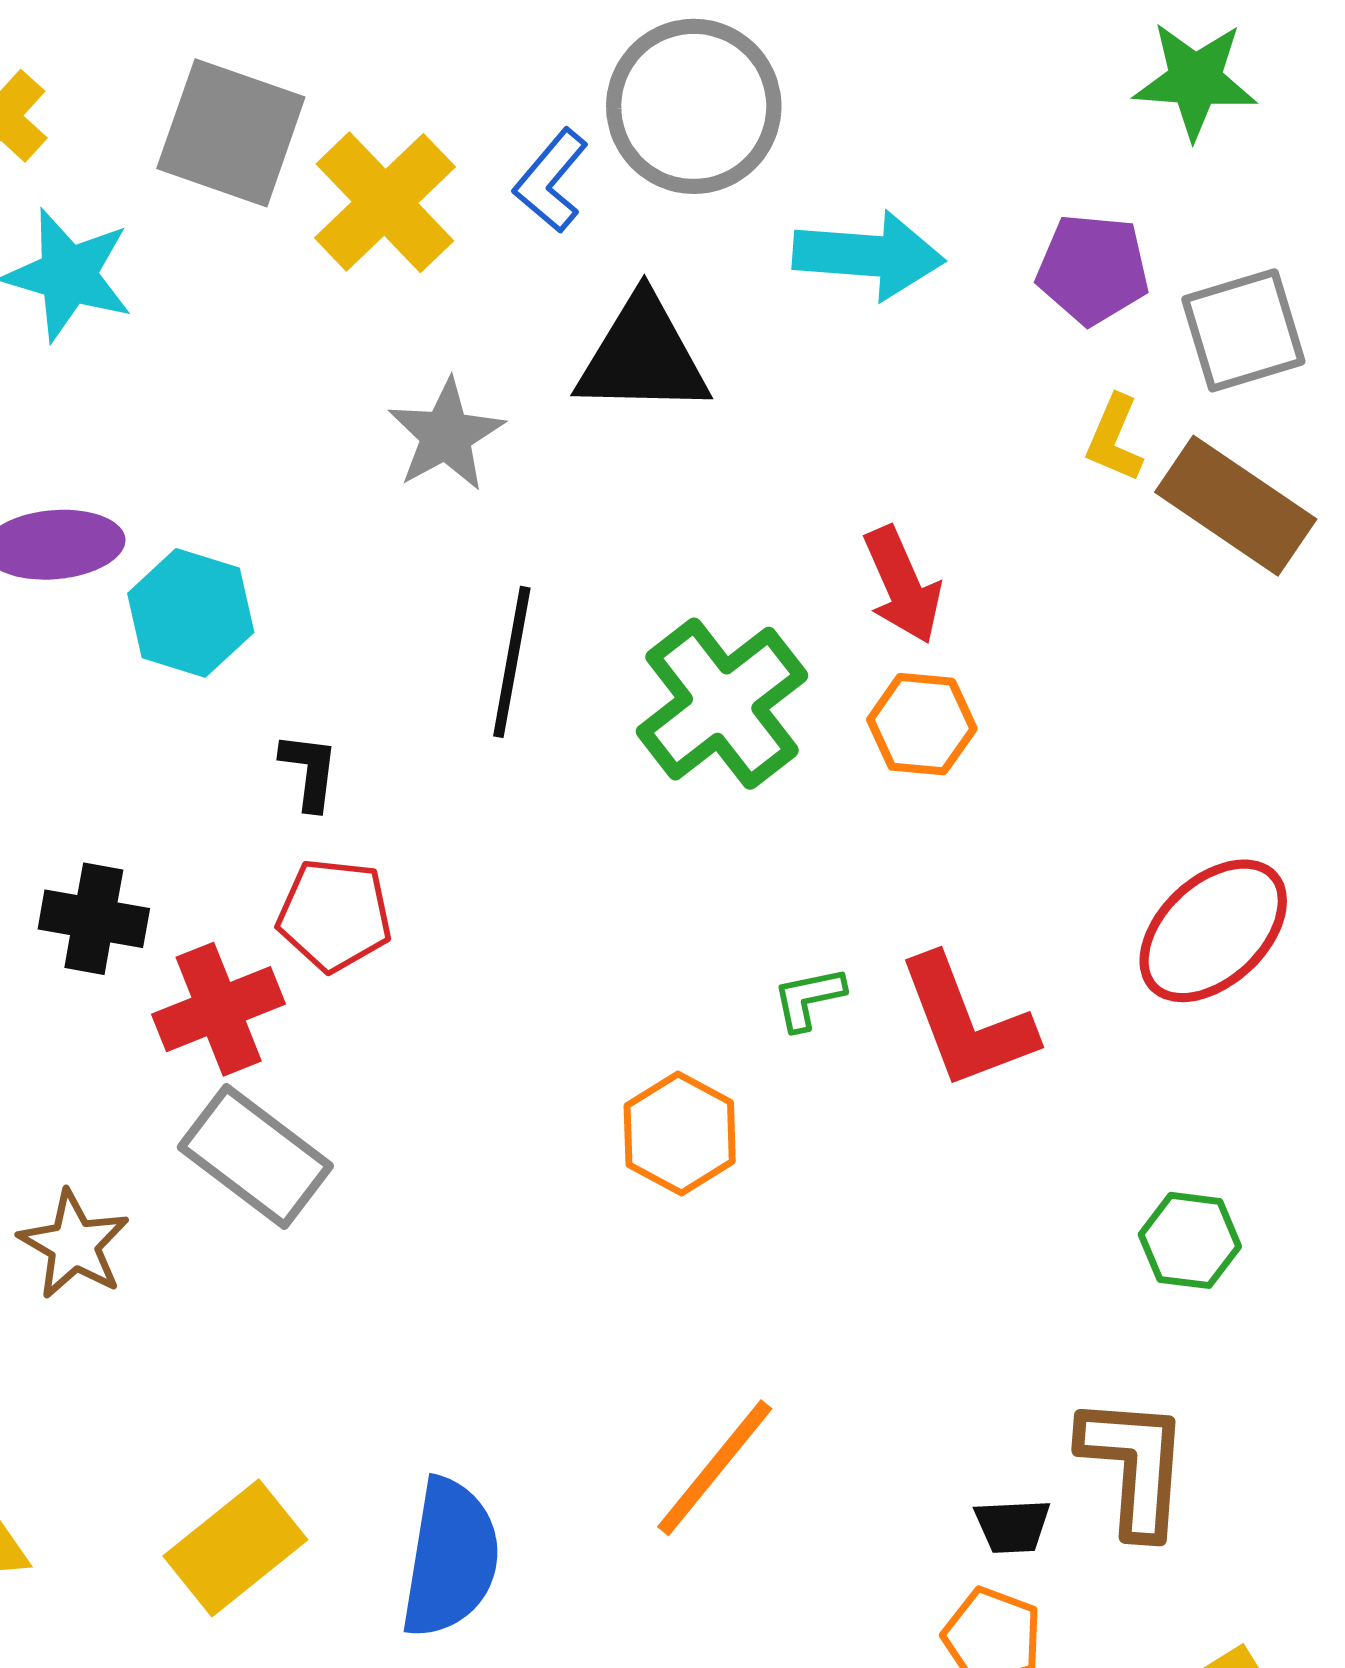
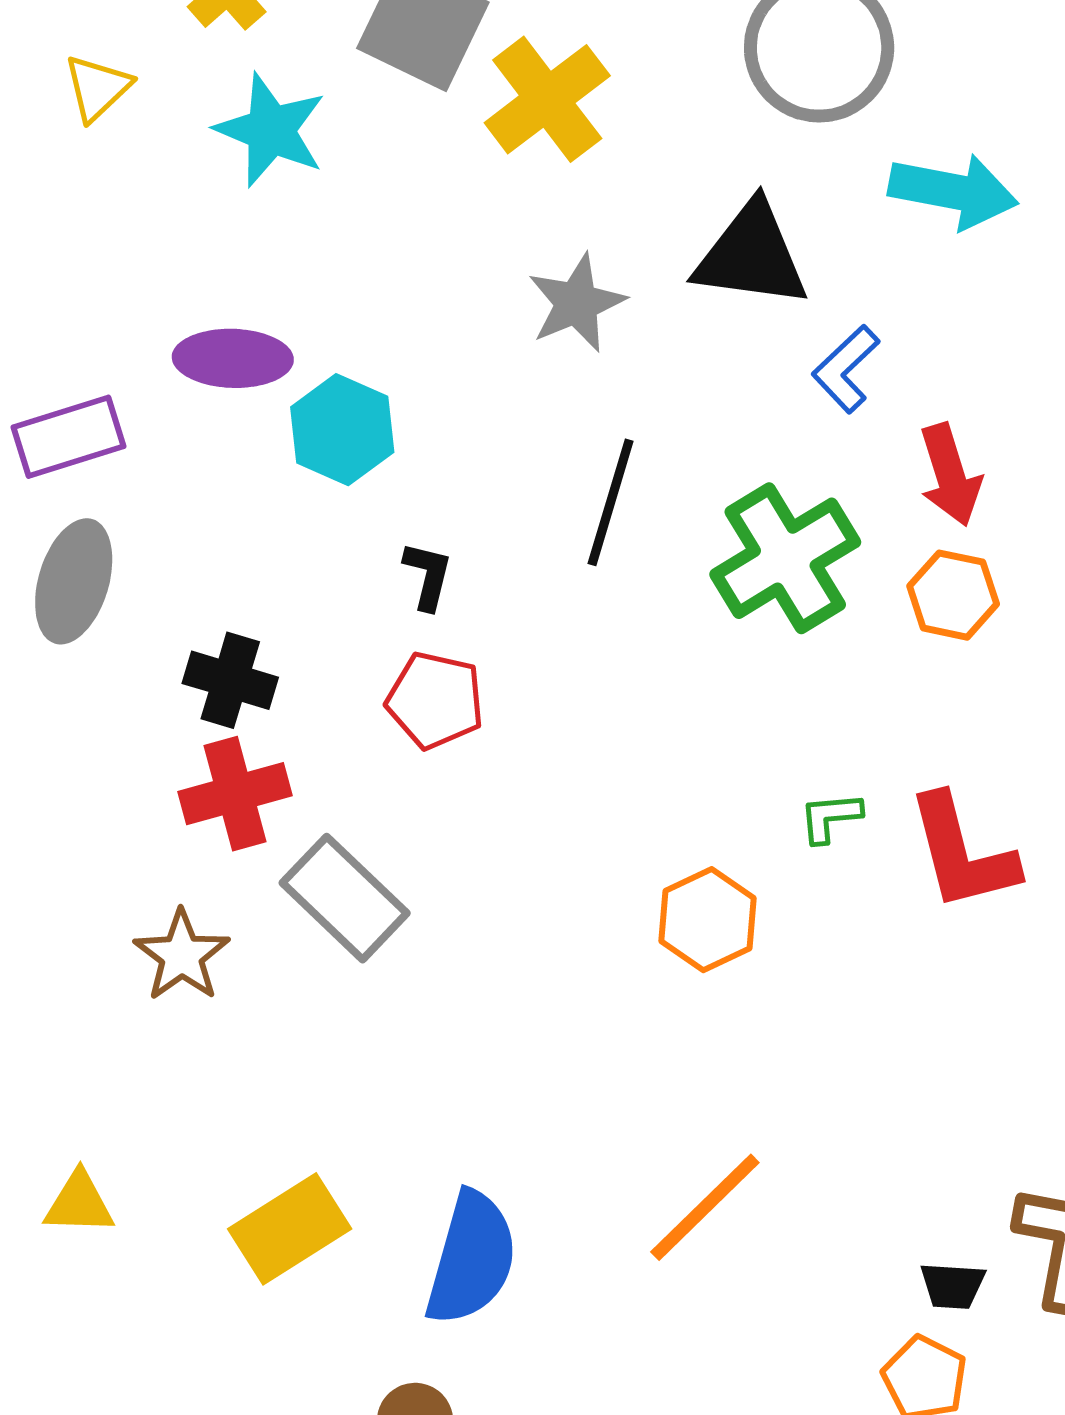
blue L-shape: (551, 181) -> (846, 369), moved
red cross: (219, 1009) -> (235, 794), moved

